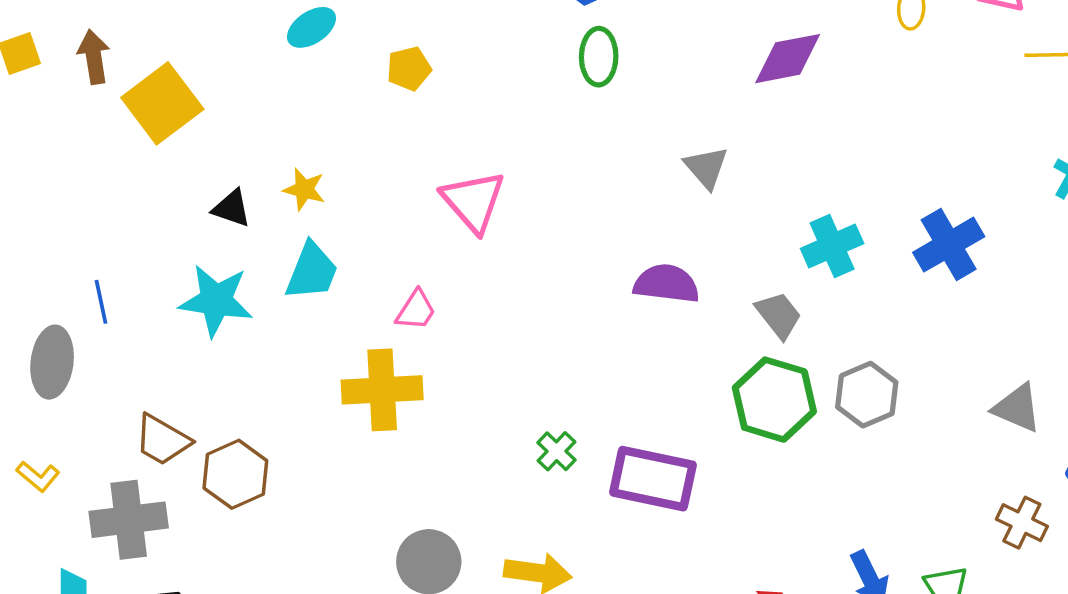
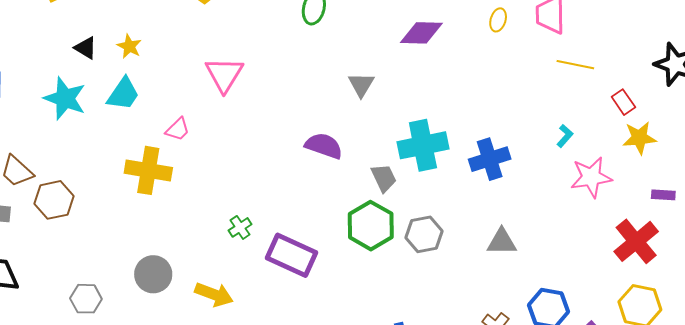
cyan cross: (832, 246) -> (423, 145), size x1.4
gray triangle: (1017, 408) -> (502, 242), moved, turned -36

